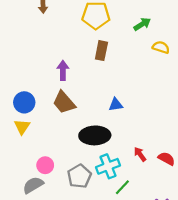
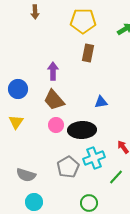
blue circle: (24, 102) -> (18, 89), moved
pink circle: (45, 165) -> (56, 125), moved
gray semicircle: (33, 185) -> (26, 175), turned -132
green line: (122, 187) -> (116, 177), moved

